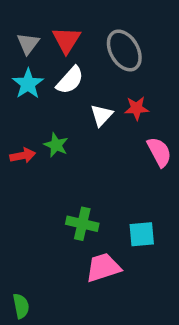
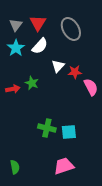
red star: (137, 108) -> (75, 72), moved
cyan square: (142, 234) -> (69, 132), moved
pink trapezoid: (103, 268) -> (64, 166), moved
green semicircle: (21, 306) -> (15, 167), moved

